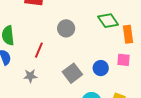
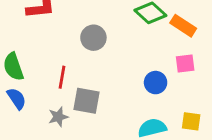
orange rectangle: (128, 34) -> (183, 26), turned -36
gray square: (72, 73) -> (87, 101), moved, turned -30

